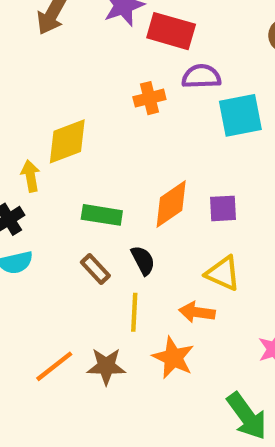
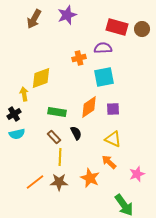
red rectangle: (171, 31) -> (117, 27), moved
cyan square: (240, 115) -> (104, 77), moved
yellow line: (134, 312) -> (60, 157), moved
orange arrow: (197, 312) -> (109, 162), moved, turned 35

